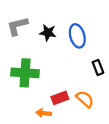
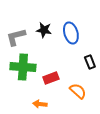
gray L-shape: (17, 26) -> (16, 37), moved
red rectangle: (60, 98) -> (51, 78), moved

